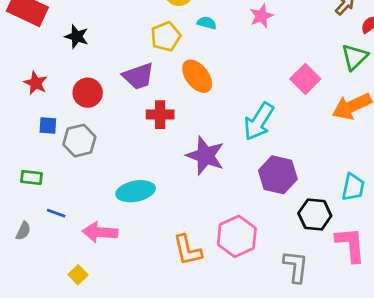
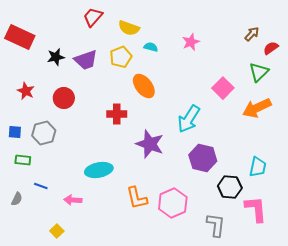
black star: (77, 37) -> (56, 57), turned -30
purple trapezoid: (138, 76) -> (86, 60), moved
blue square: (48, 126) -> (15, 132), moved
gray hexagon: (79, 141) -> (44, 133), moved
pink arrow: (100, 232) -> (73, 200), size x0.7
orange L-shape: (188, 250) -> (137, 198), moved

